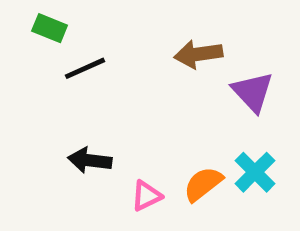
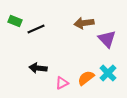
green rectangle: (50, 28) -> (15, 21), moved

